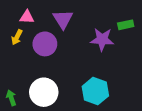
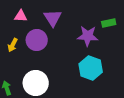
yellow arrow: (17, 37) -> (13, 45), moved
cyan hexagon: (95, 91) -> (91, 68), moved

